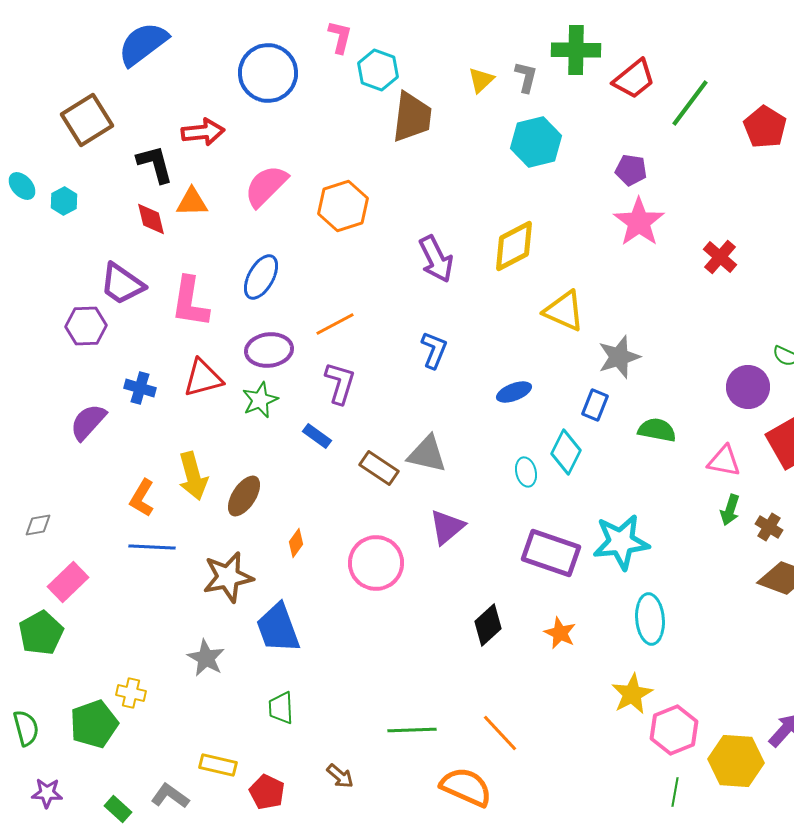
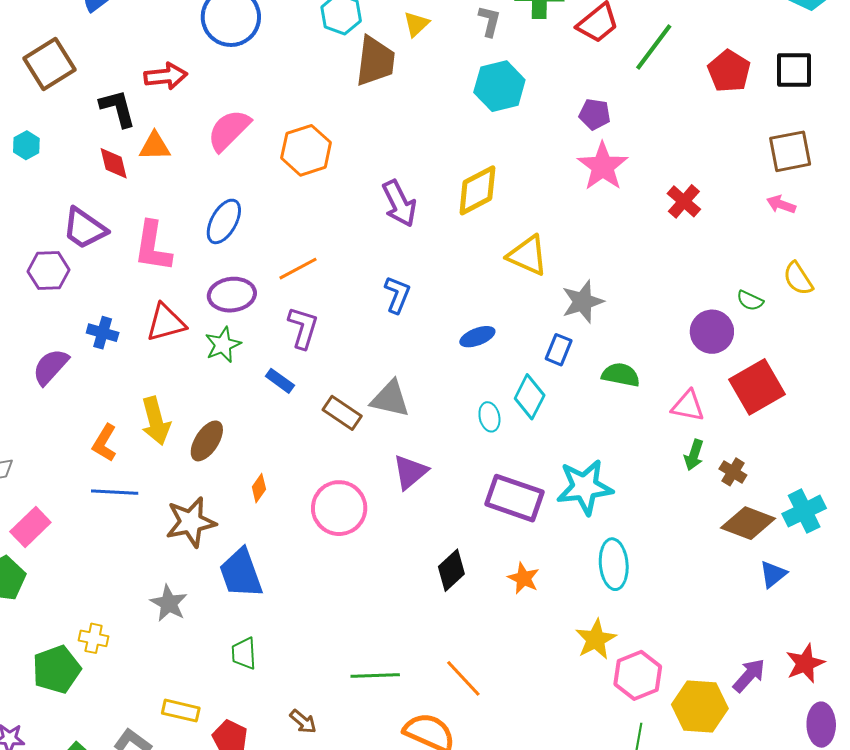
yellow triangle: (481, 80) -> (416, 24), moved

